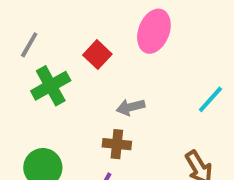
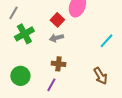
red square: (97, 55) -> (57, 20), moved
gray arrow: (131, 107) -> (56, 38), moved

